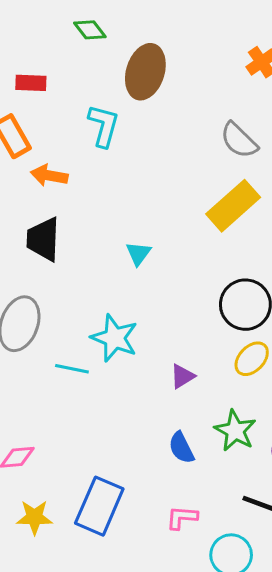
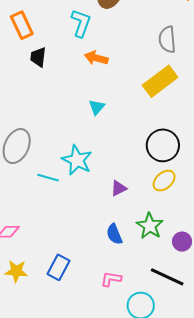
gray semicircle: (239, 140) -> (167, 40), turned 36
orange arrow: (49, 175) -> (96, 58), moved
black trapezoid: (43, 239) -> (38, 57), moved, size x0.7
blue rectangle: (99, 506) -> (59, 267), size x0.7

